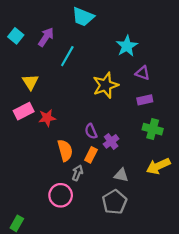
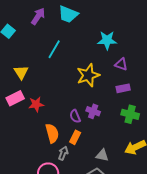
purple arrow: (46, 37) -> (38, 16), moved
cyan star: (127, 46) -> (107, 40), turned 30
purple cross: (111, 141) -> (93, 111), moved, turned -32

